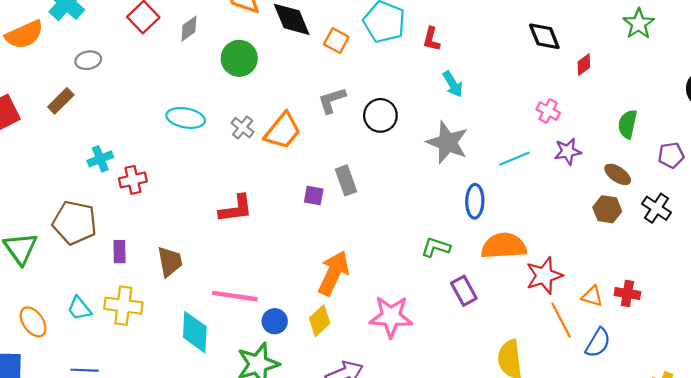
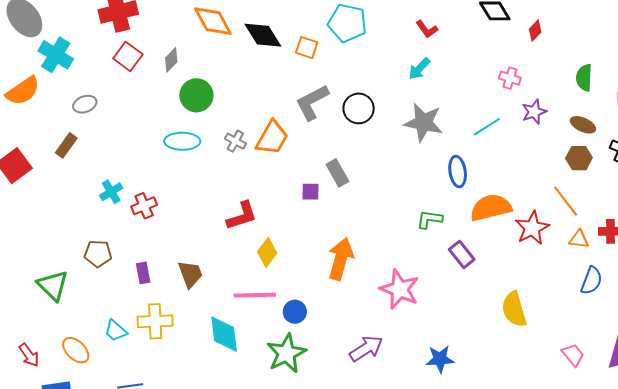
red L-shape: (431, 39) -> (427, 29), moved, turned -40
green circle: (239, 58) -> (196, 95), moved
cyan arrow: (453, 84) -> (419, 69), turned 85
gray L-shape: (332, 100) -> (312, 102), size x1.4
brown pentagon: (75, 223) -> (98, 254), size x0.7
pink star: (391, 317) -> (400, 289), turned 30
orange line: (561, 320) -> (566, 201), moved
yellow diamond: (320, 321) -> (267, 252), moved

